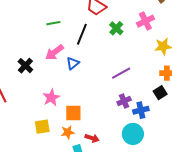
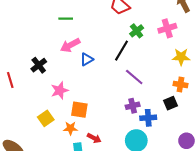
green line: (53, 23) -> (66, 19), moved
black line: (82, 34) -> (122, 51), moved
black cross: (25, 66) -> (39, 65), moved
purple line: (121, 73) -> (134, 77), turned 60
yellow square: (42, 127) -> (46, 118), turned -35

